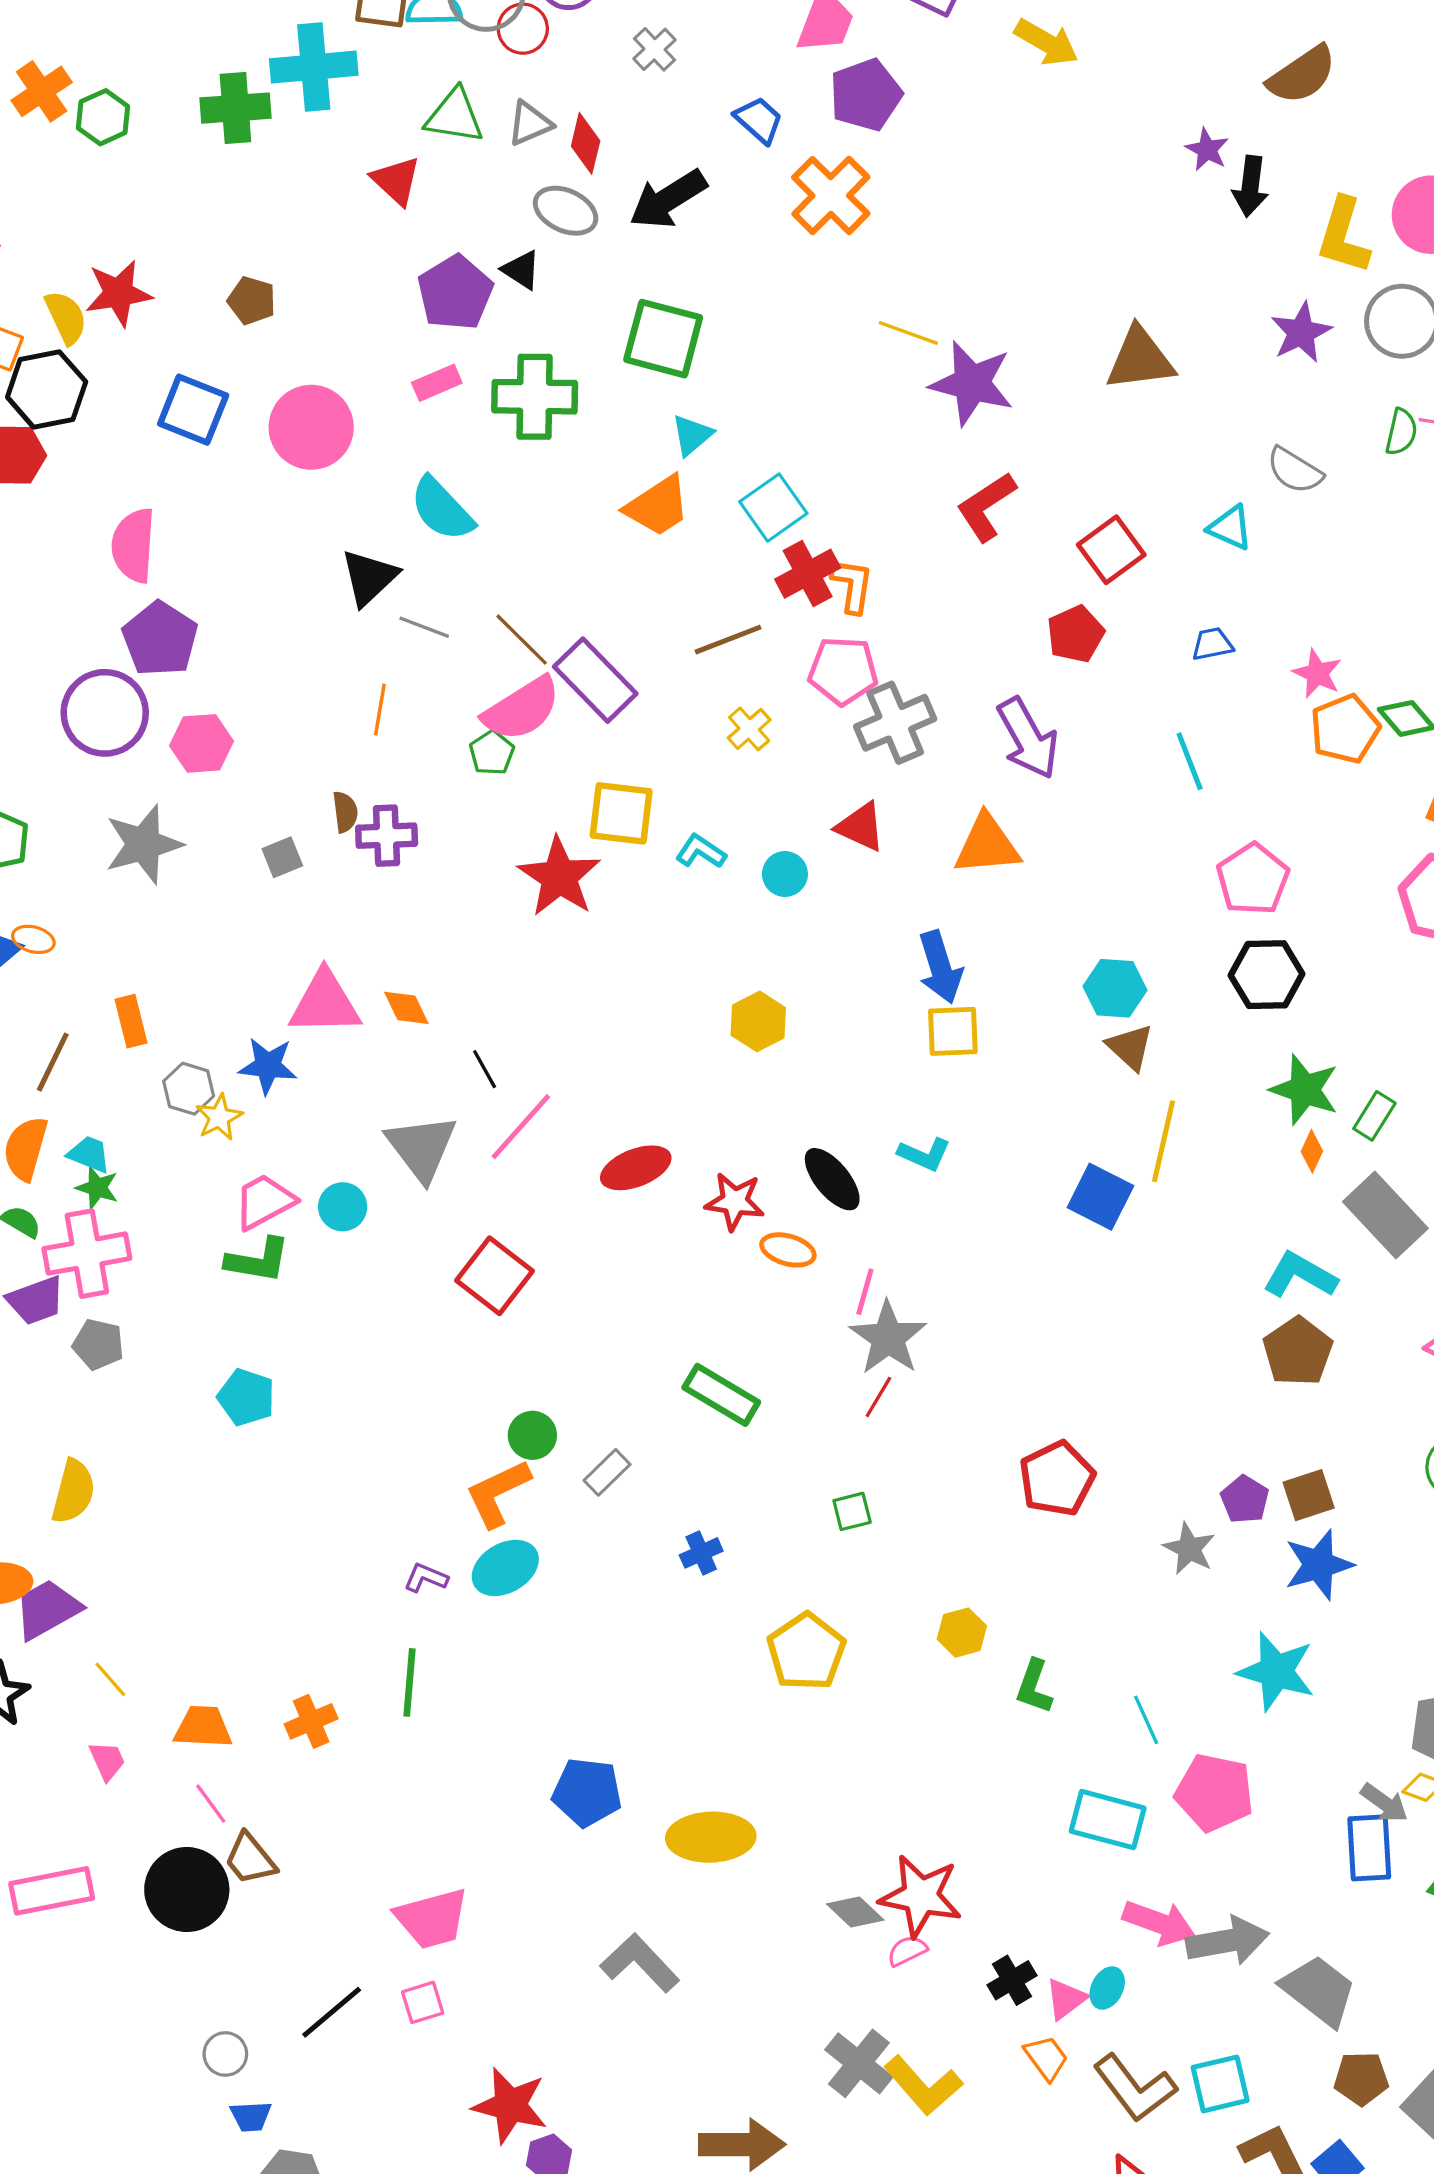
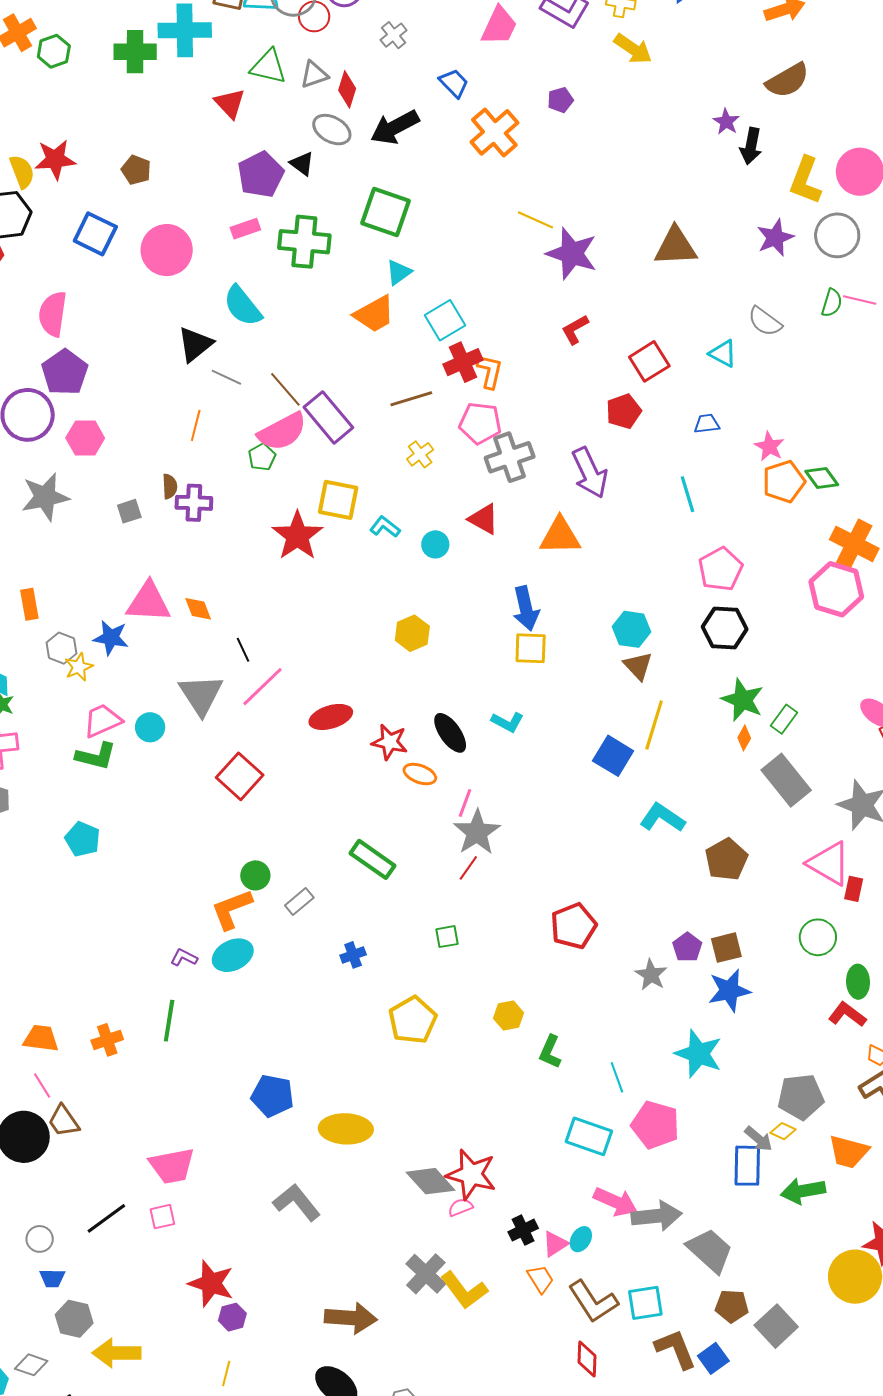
purple pentagon: (866, 95) -> (560, 100), moved, size x0.6
red L-shape: (986, 507) -> (575, 329), size x0.7
cyan L-shape: (1300, 1275) -> (662, 818), moved
gray diamond: (855, 1912) -> (431, 1181), size x1.4

